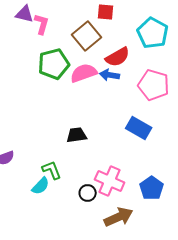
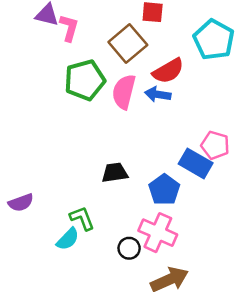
pink semicircle: (84, 73) -> (124, 92), turned -56
pink pentagon: (154, 85) -> (215, 145), moved, size x0.7
blue pentagon: (152, 188) -> (164, 190), moved

